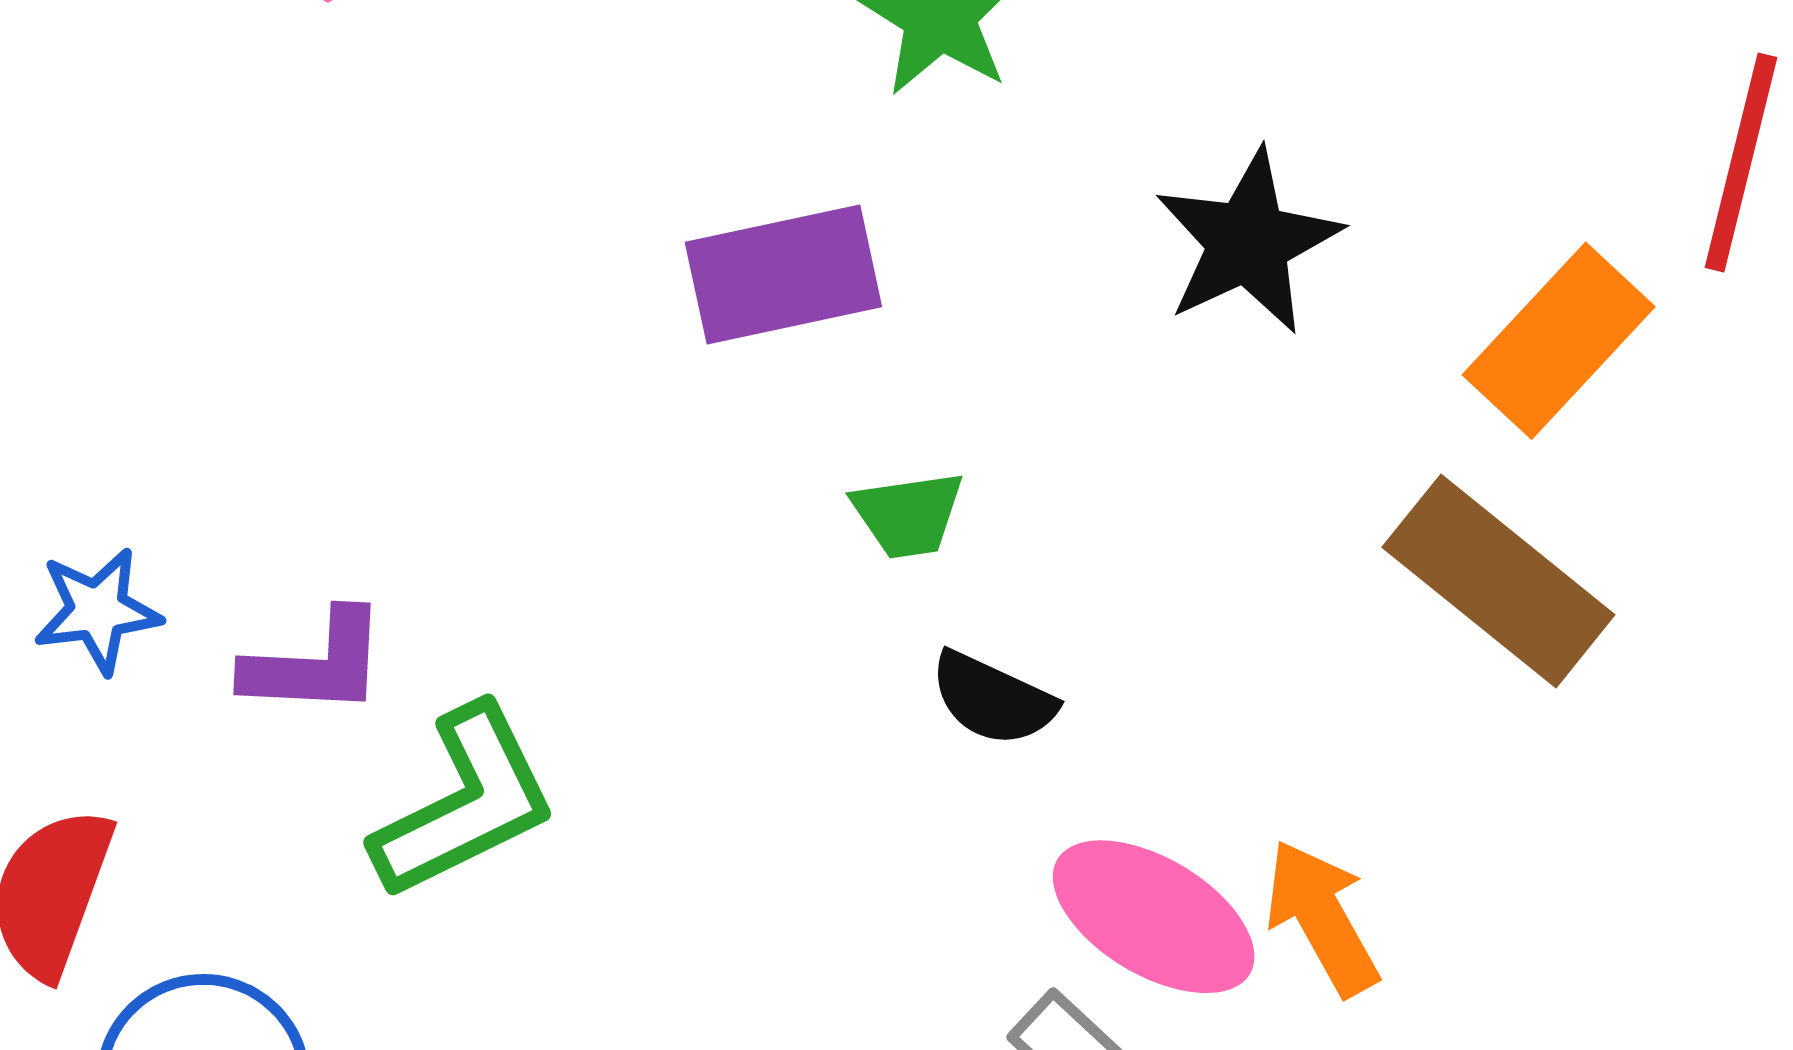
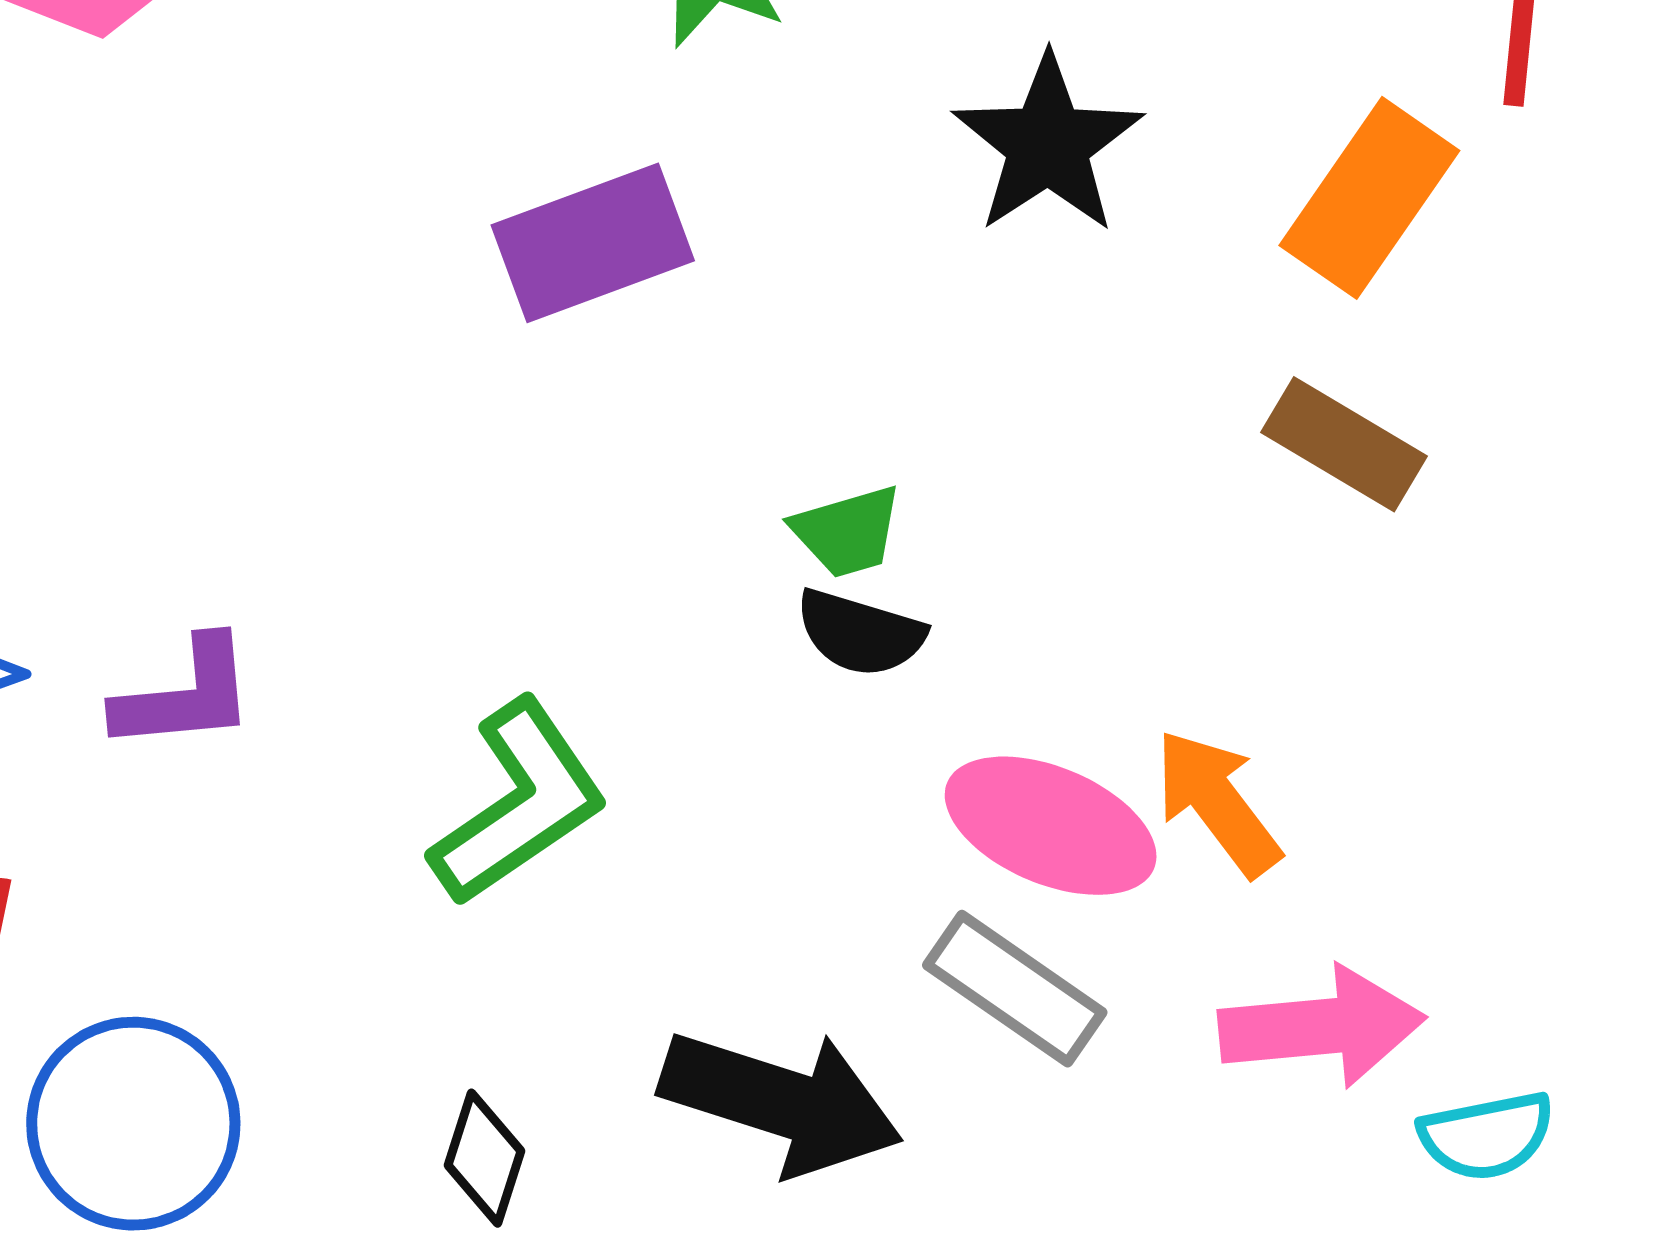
green trapezoid: (908, 515) -> (847, 532), moved
brown rectangle: (1498, 581) -> (1344, 444), size x0.7
green L-shape: (465, 803) -> (519, 803), moved

